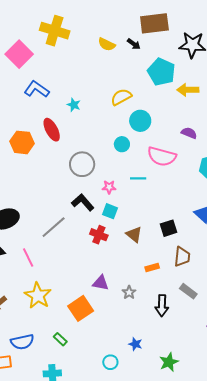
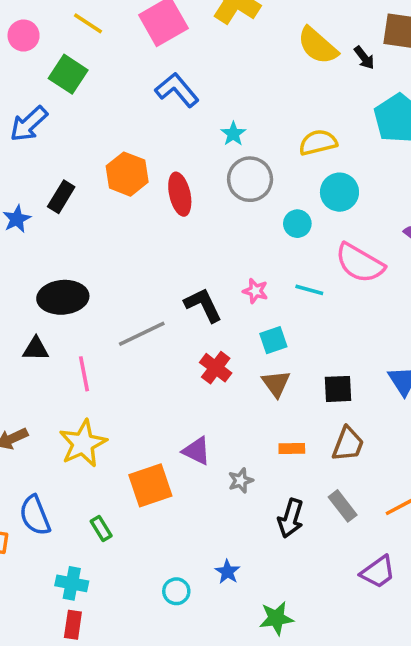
yellow semicircle: (107, 44) -> (318, 46), size x1.4
red ellipse: (52, 130) -> (180, 194), moved
gray circle: (82, 164) -> (250, 179), moved
cyan square: (110, 211) -> (273, 340), moved, turned 35
blue semicircle: (22, 342) -> (35, 515), turned 65

